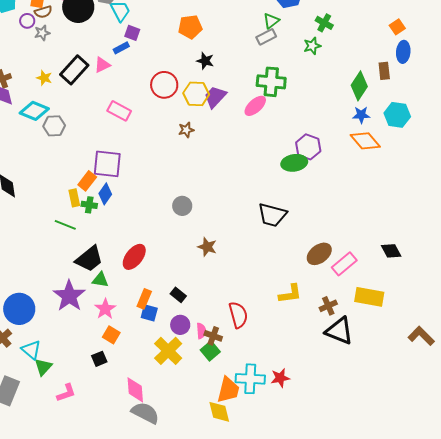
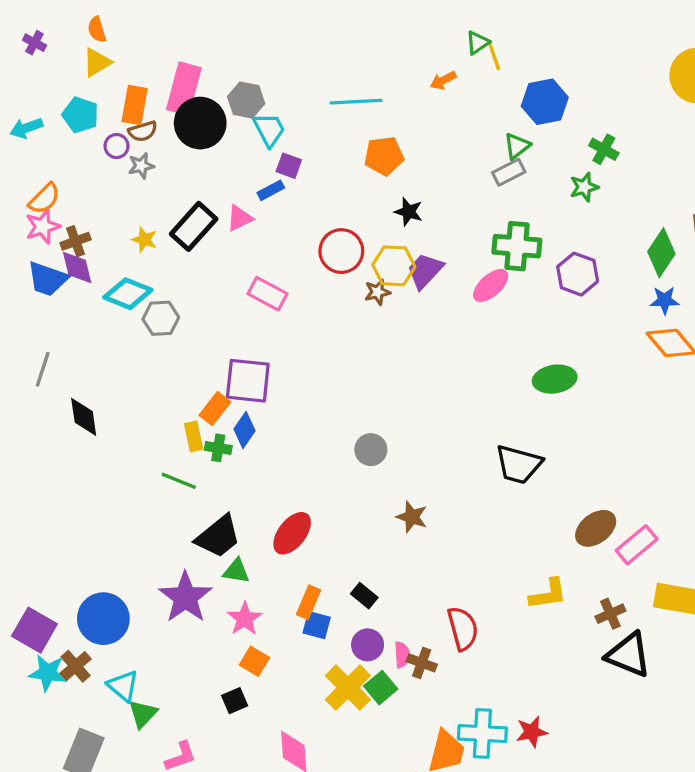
brown star: (186, 130) -> (377, 292), moved
purple hexagon: (308, 147) -> (578, 274), moved
green square: (210, 351) -> (381, 688), moved

